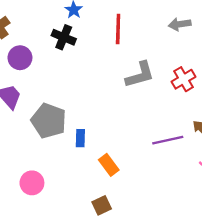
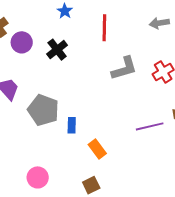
black cross: (64, 37) -> (57, 50), moved, turned 30
purple circle: (20, 58) -> (22, 42), moved
pink circle: (32, 183) -> (38, 177), moved

